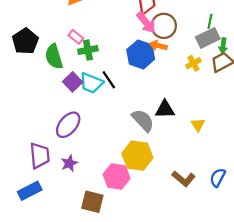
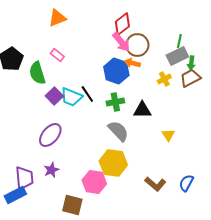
green cross: (88, 50) -> (115, 102), moved
black triangle: (165, 109) -> (142, 110), moved
purple trapezoid: (40, 156) -> (24, 178), moved

